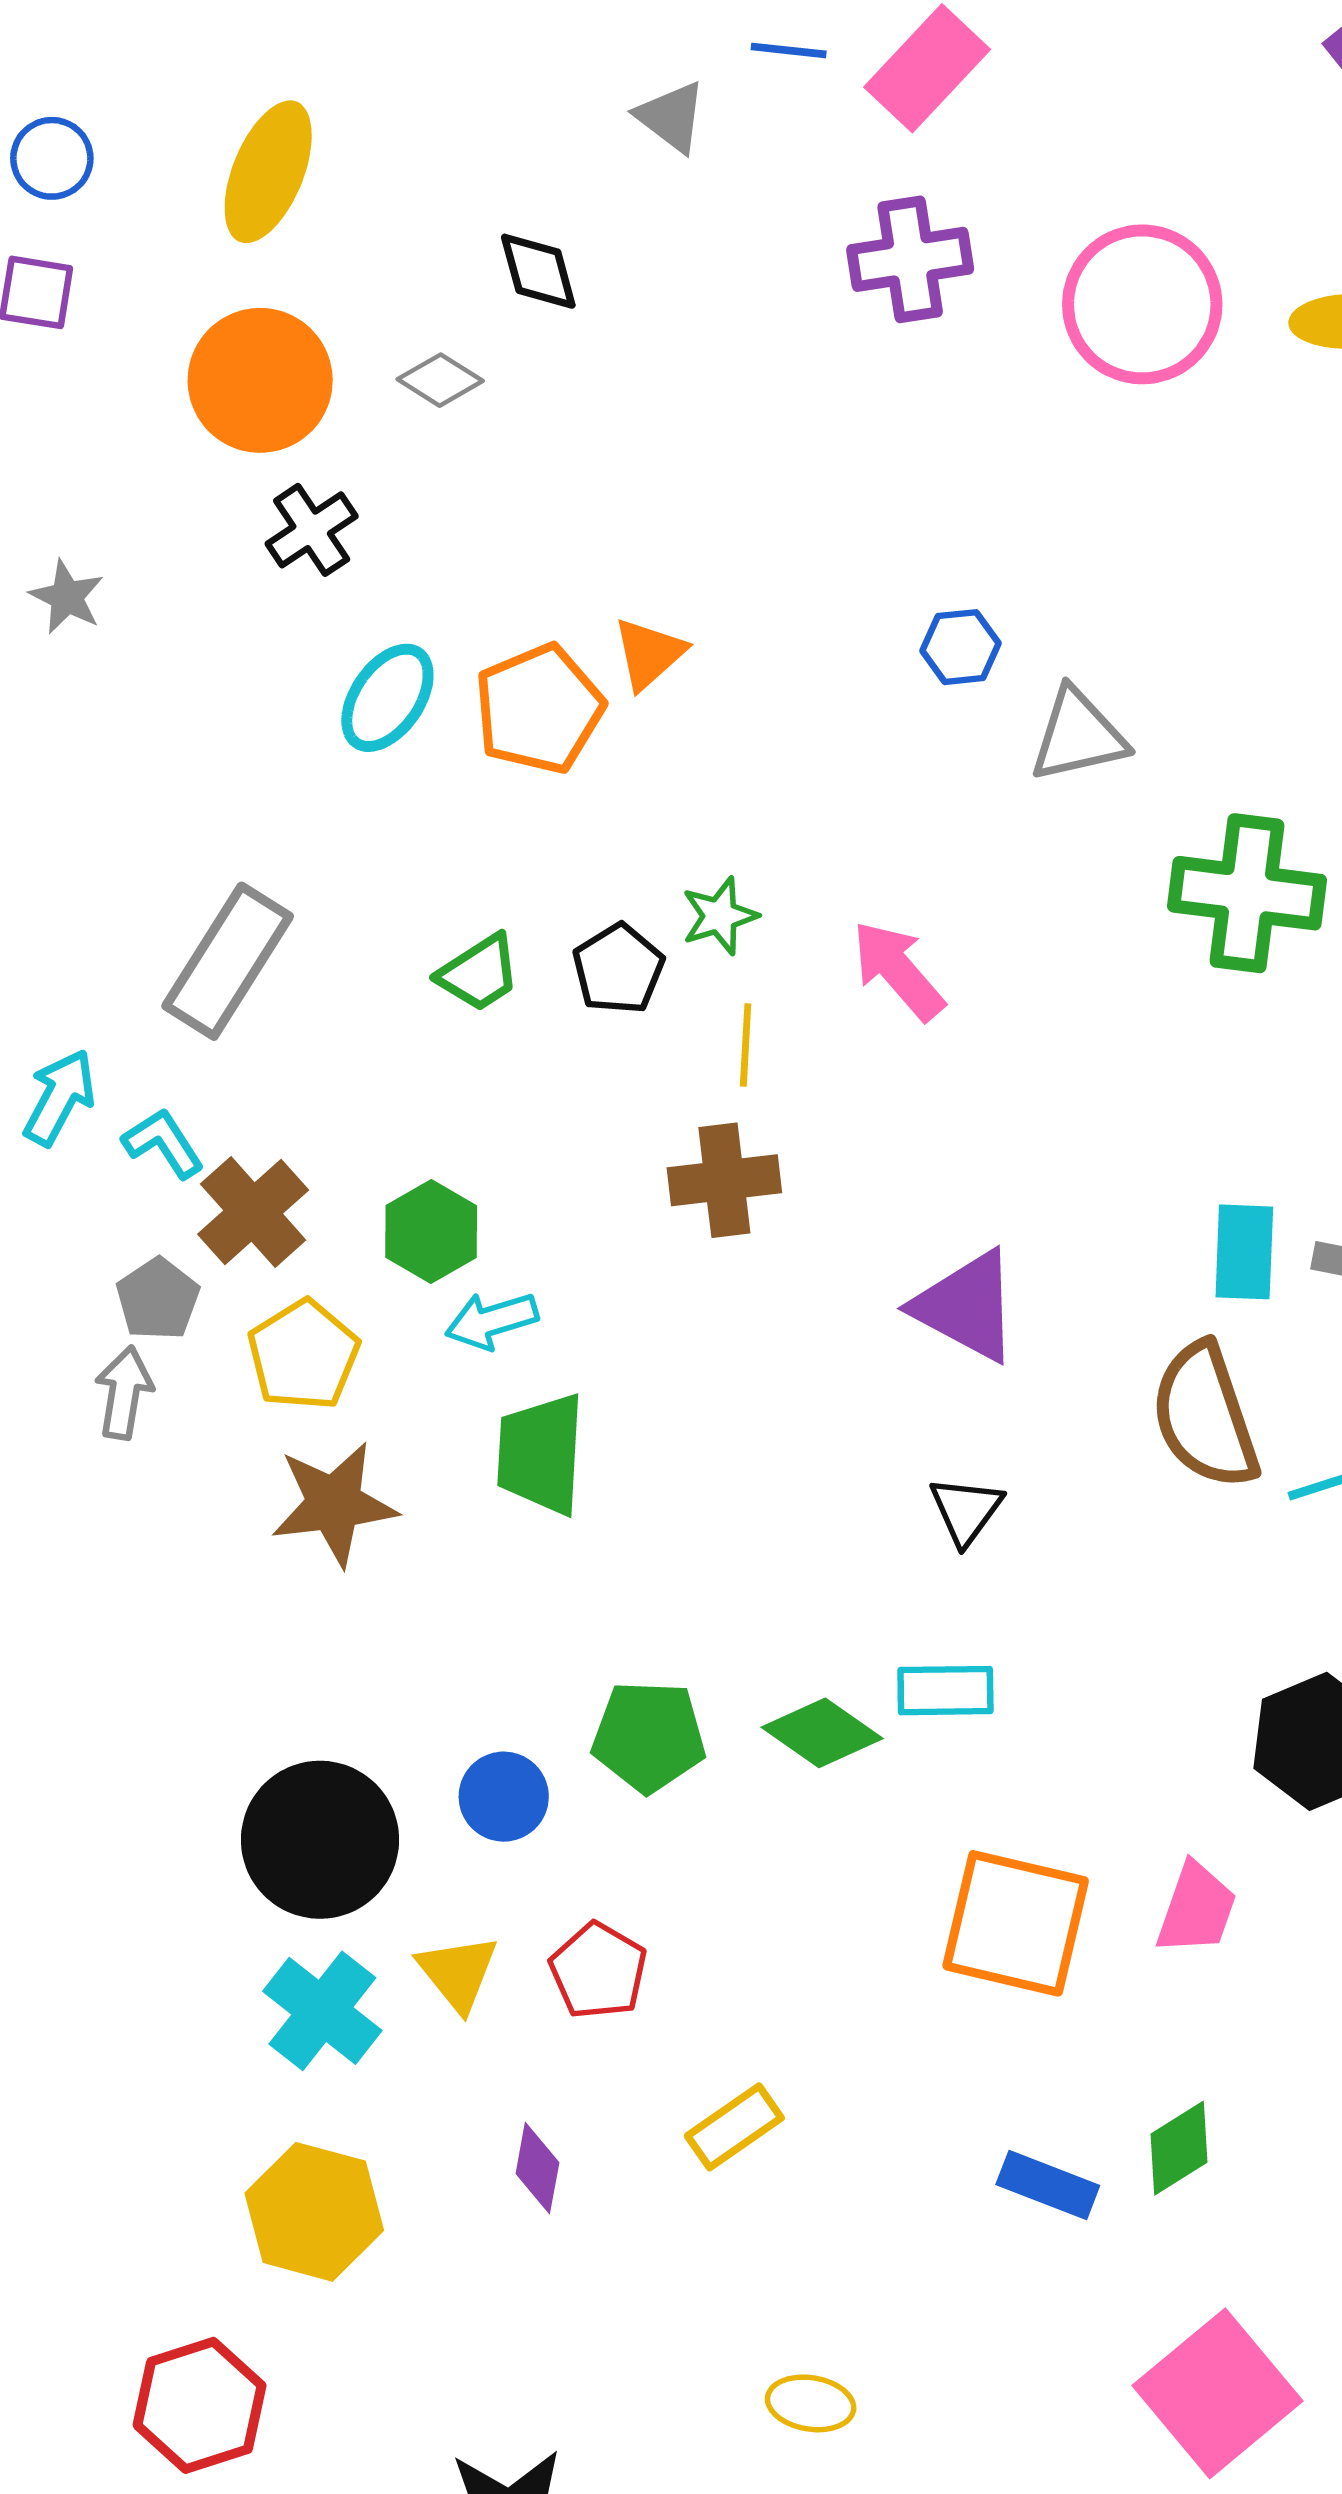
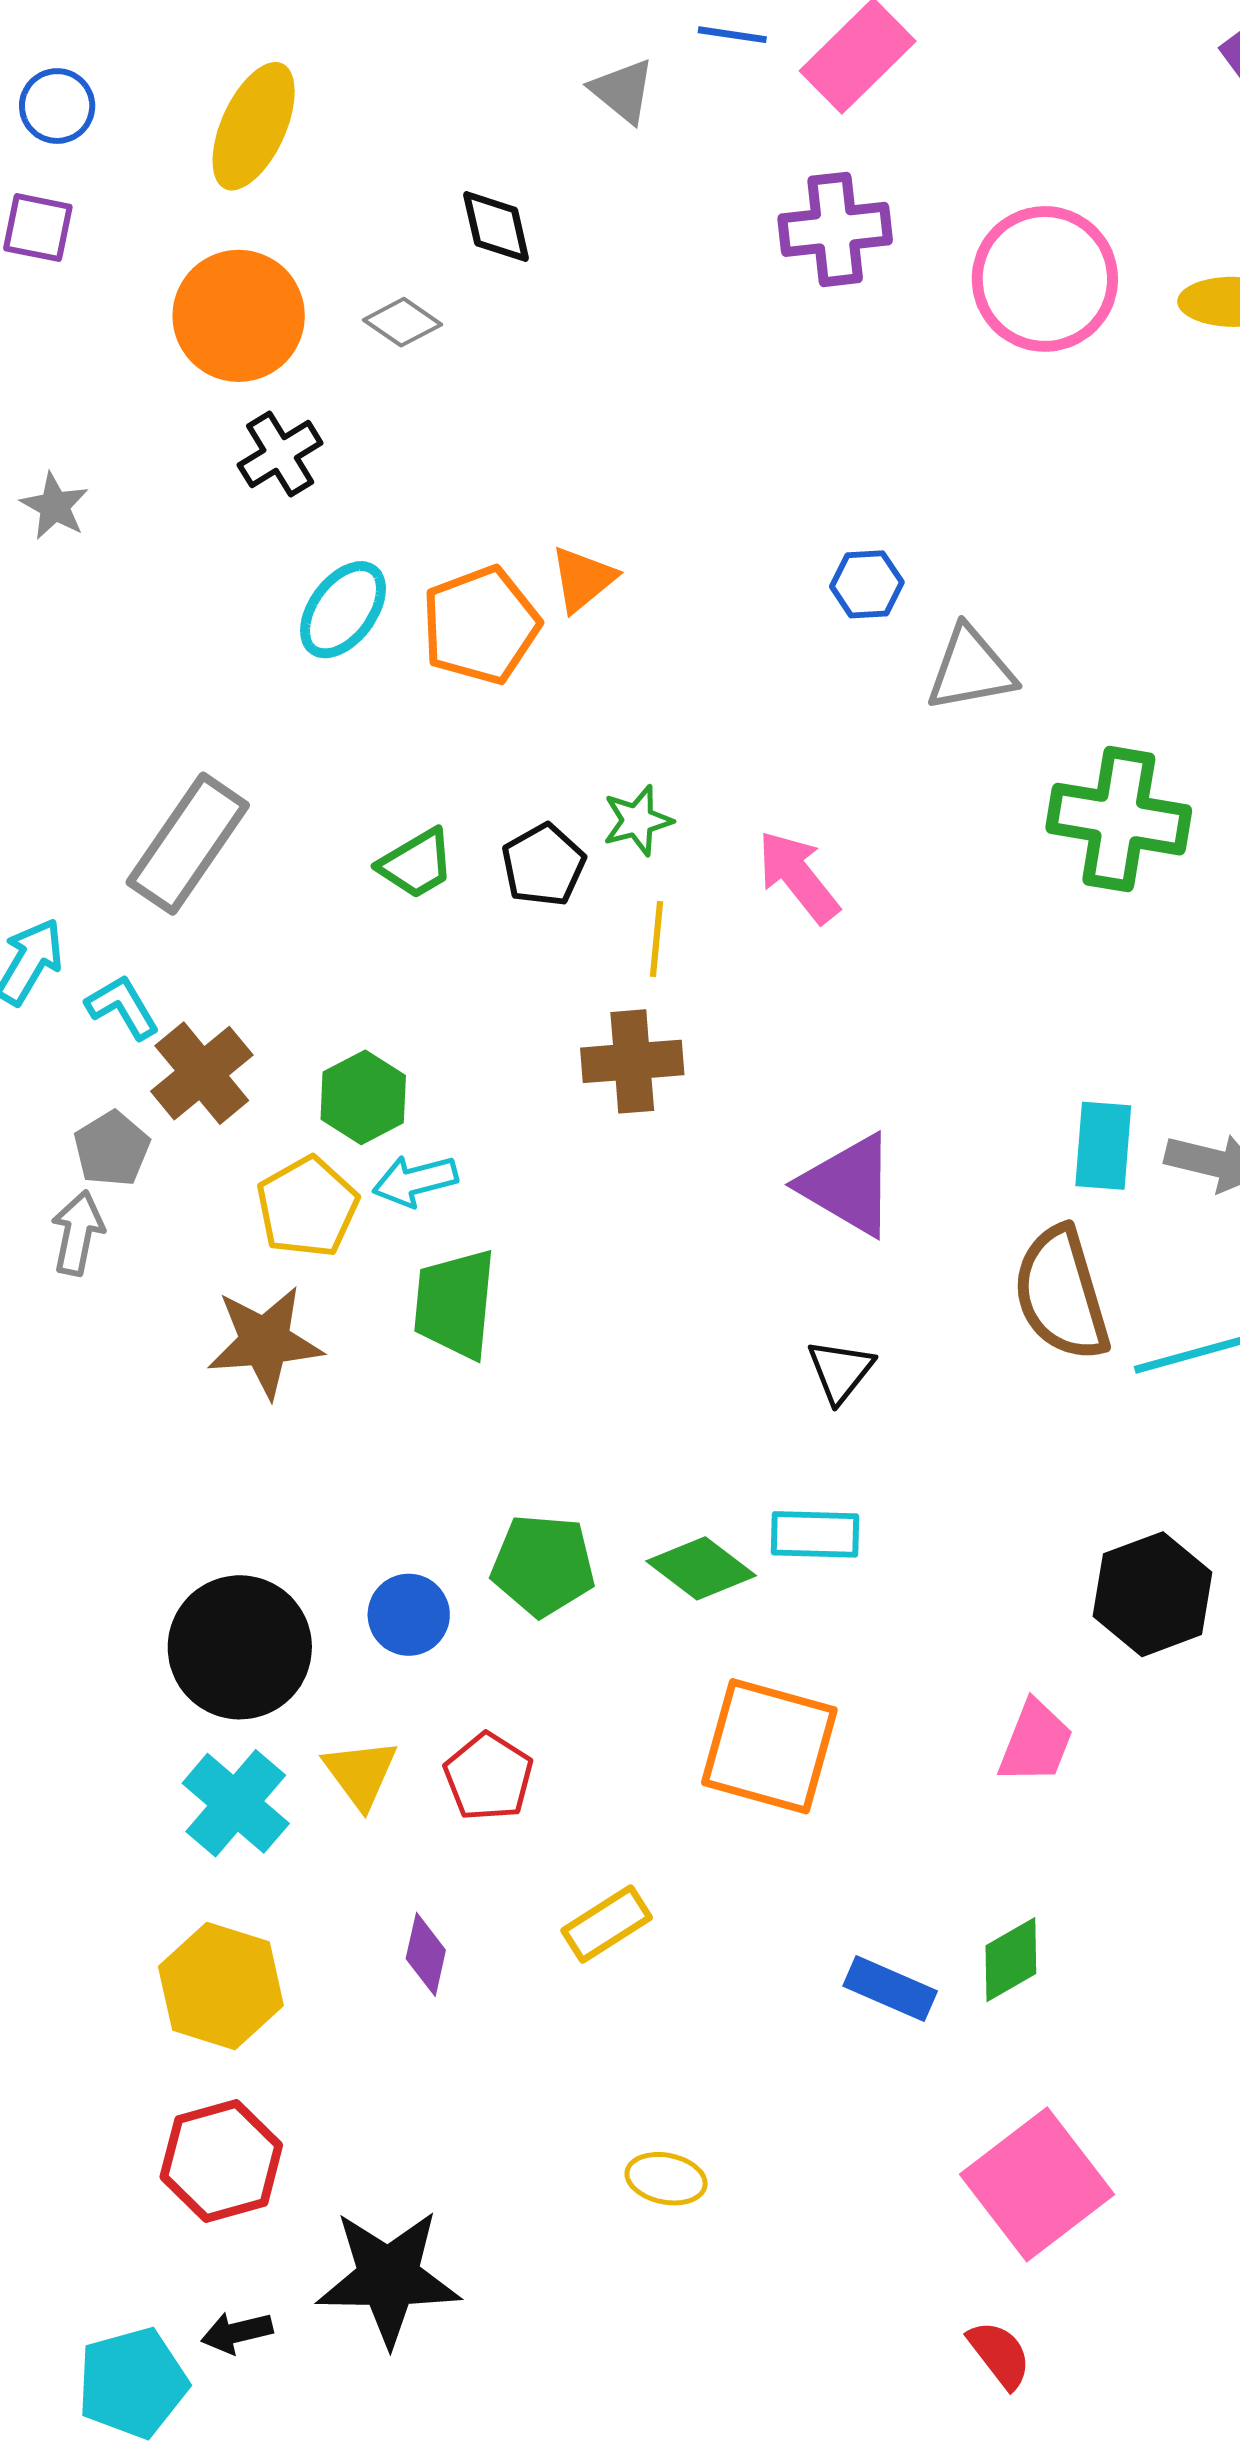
yellow pentagon: (303, 1355) -> (307, 1207), moved
orange square: (1016, 1923) -> (769, 1746), moved
red hexagon: (200, 2405) -> (221, 2161), moved

